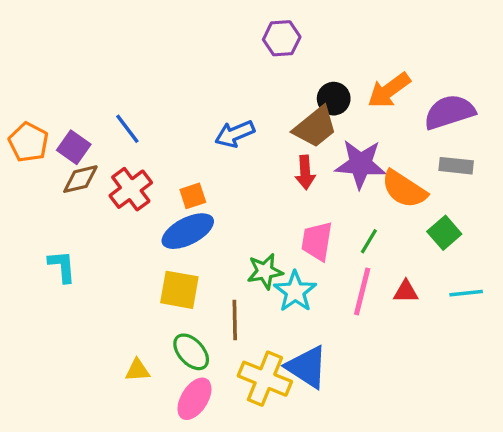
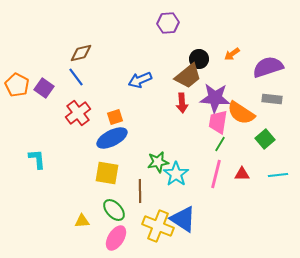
orange arrow: (389, 90) -> (232, 54), size x0.6
brown diamond: (80, 179) -> (81, 53), moved
pink trapezoid: (317, 241) -> (218, 122), moved

